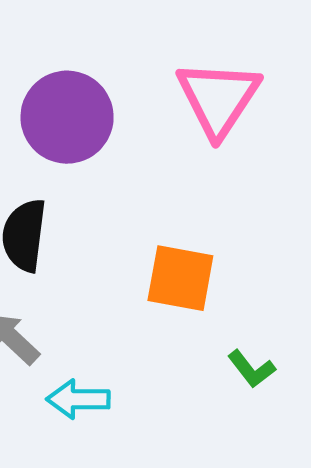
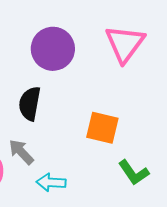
green L-shape: (251, 369) -> (134, 173), size x1.4

